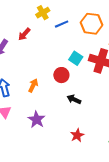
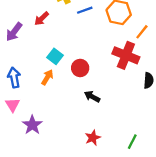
cyan square: (76, 58) -> (55, 56), moved
purple star: (36, 120) -> (32, 125), moved

